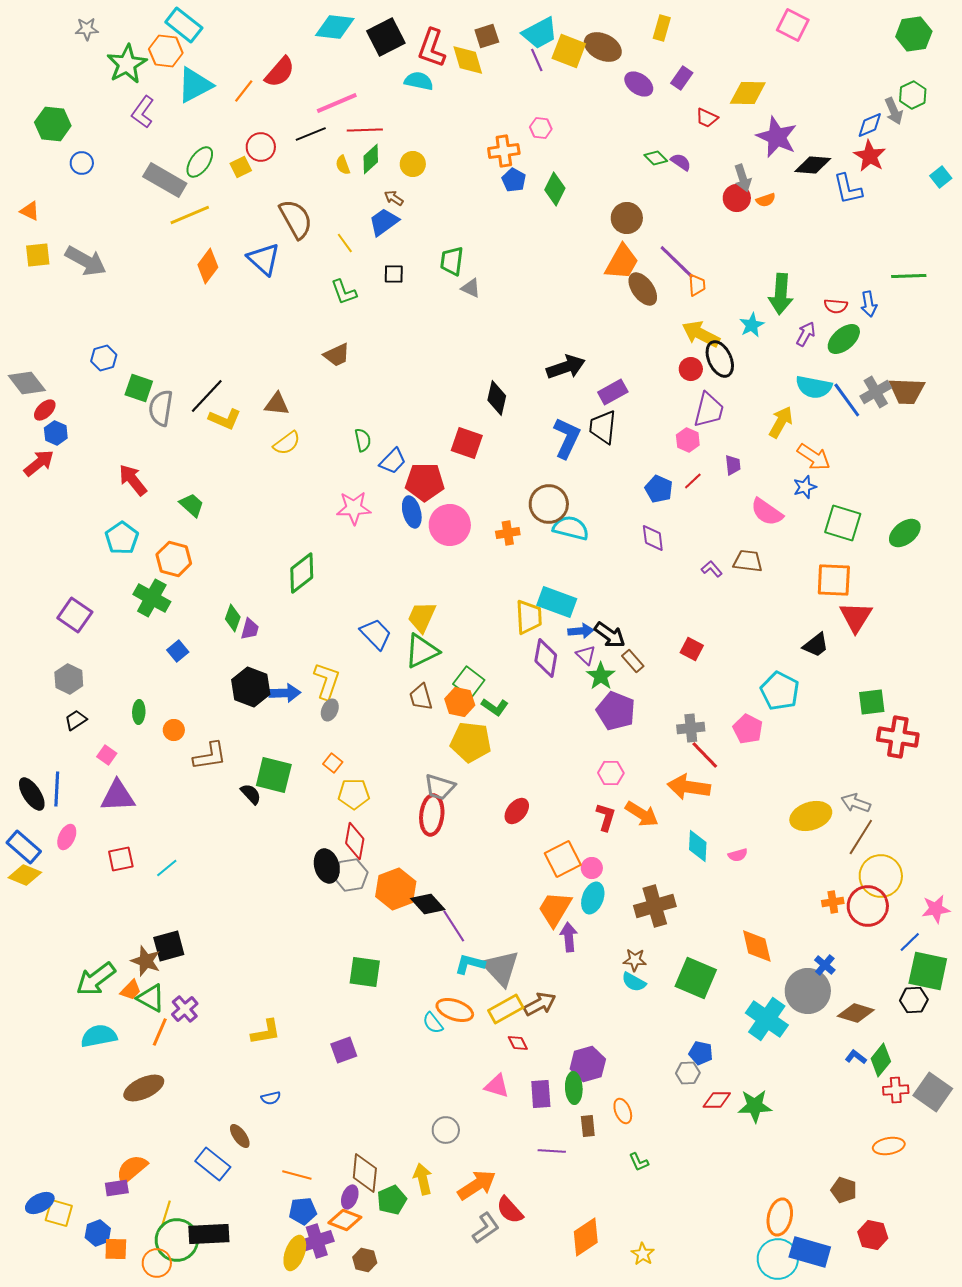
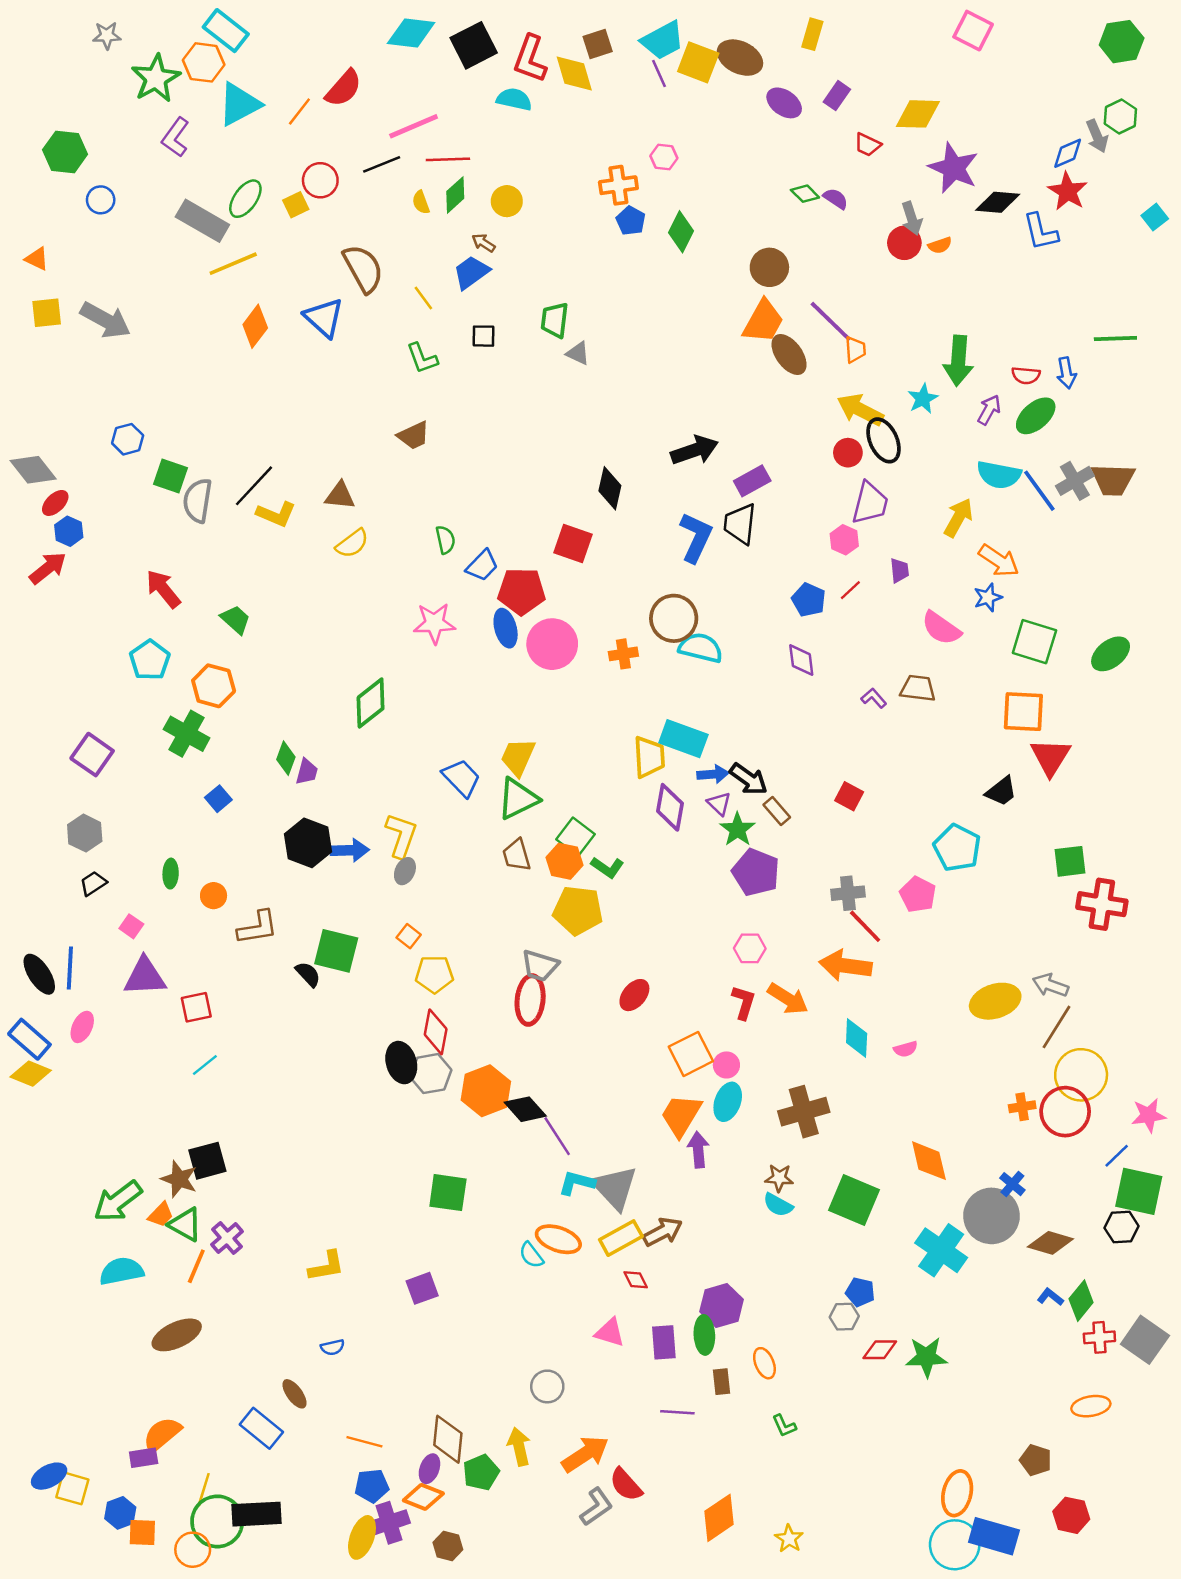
red square: (121, 859) -> (196, 1007), moved

